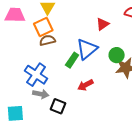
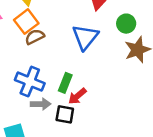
green circle: (117, 55) -> (126, 24), moved
green rectangle: (72, 60) -> (65, 83), moved
red arrow: (85, 85) -> (77, 96), moved

